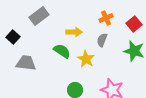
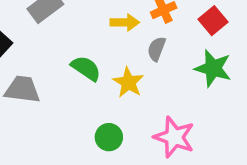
yellow arrow: (74, 32) -> (125, 22), moved

